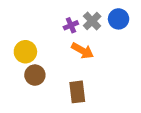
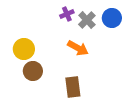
purple cross: (71, 25) -> (67, 14), moved

